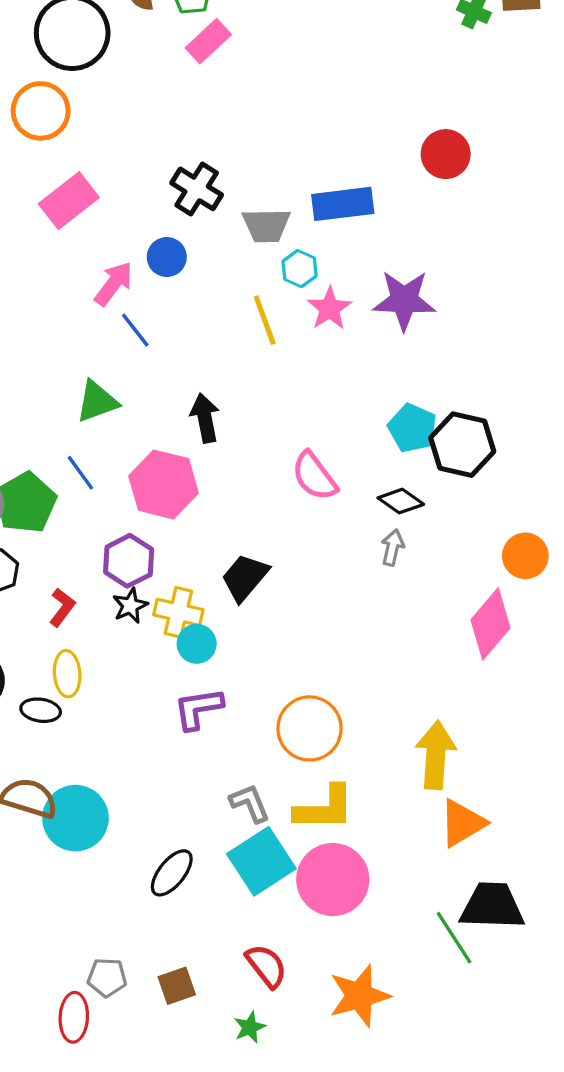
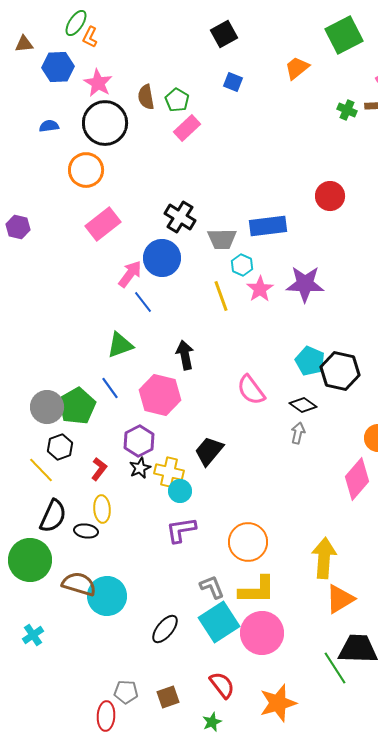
blue circle: (167, 257) -> (162, 258), size x1.6

